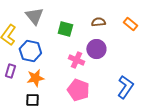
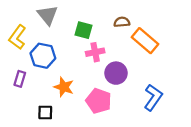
orange rectangle: (130, 24) -> (145, 41), moved, size x1.6
purple circle: (96, 49) -> (116, 73), moved
pink cross: (76, 60) -> (95, 52), moved, turned -35
orange star: (35, 78) -> (64, 87), moved, turned 30

